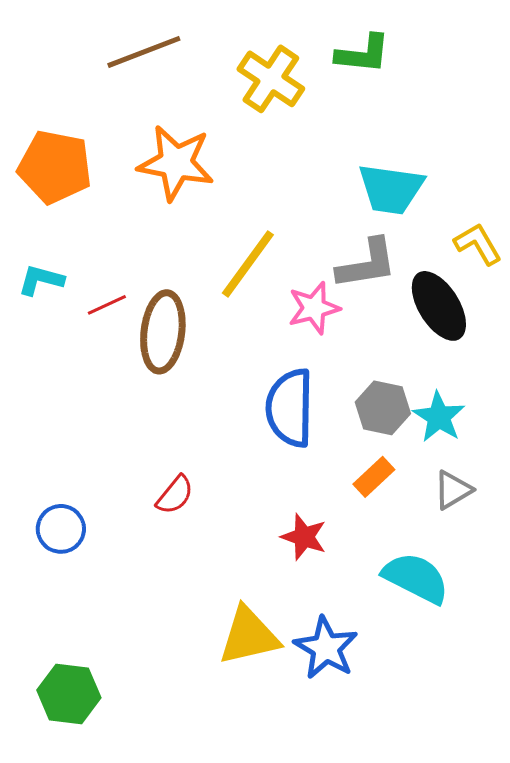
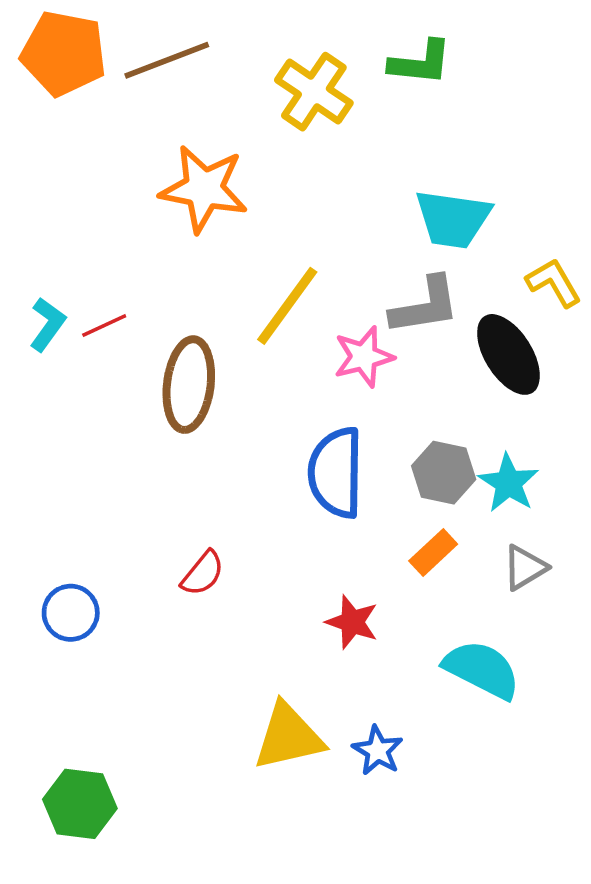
orange pentagon: (55, 167) -> (64, 53), moved
cyan L-shape: (41, 280) -> (47, 324), turned 111
red line: (107, 305) -> (104, 325), moved
blue star: (326, 648) -> (378, 751), size x0.7

